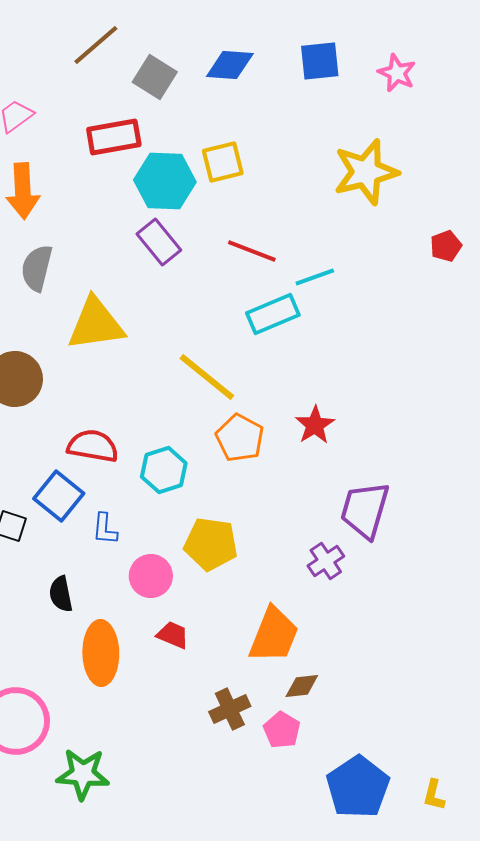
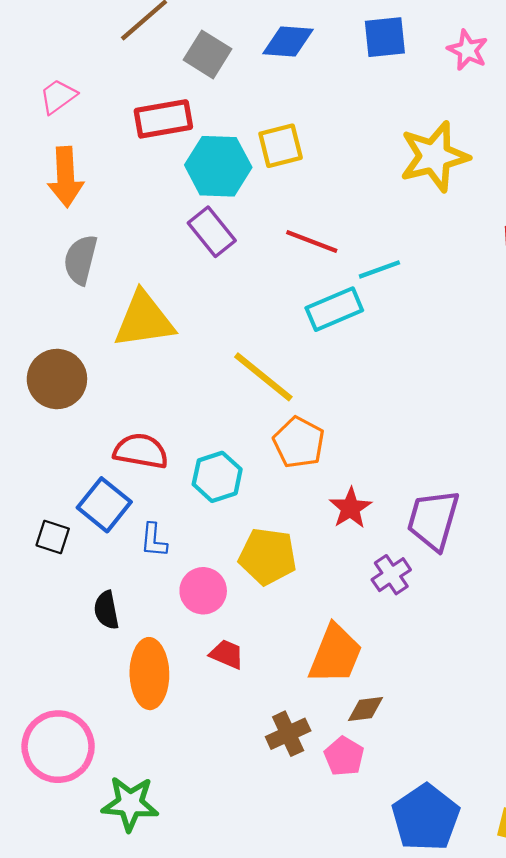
red star: (315, 425) -> (350, 508), moved

